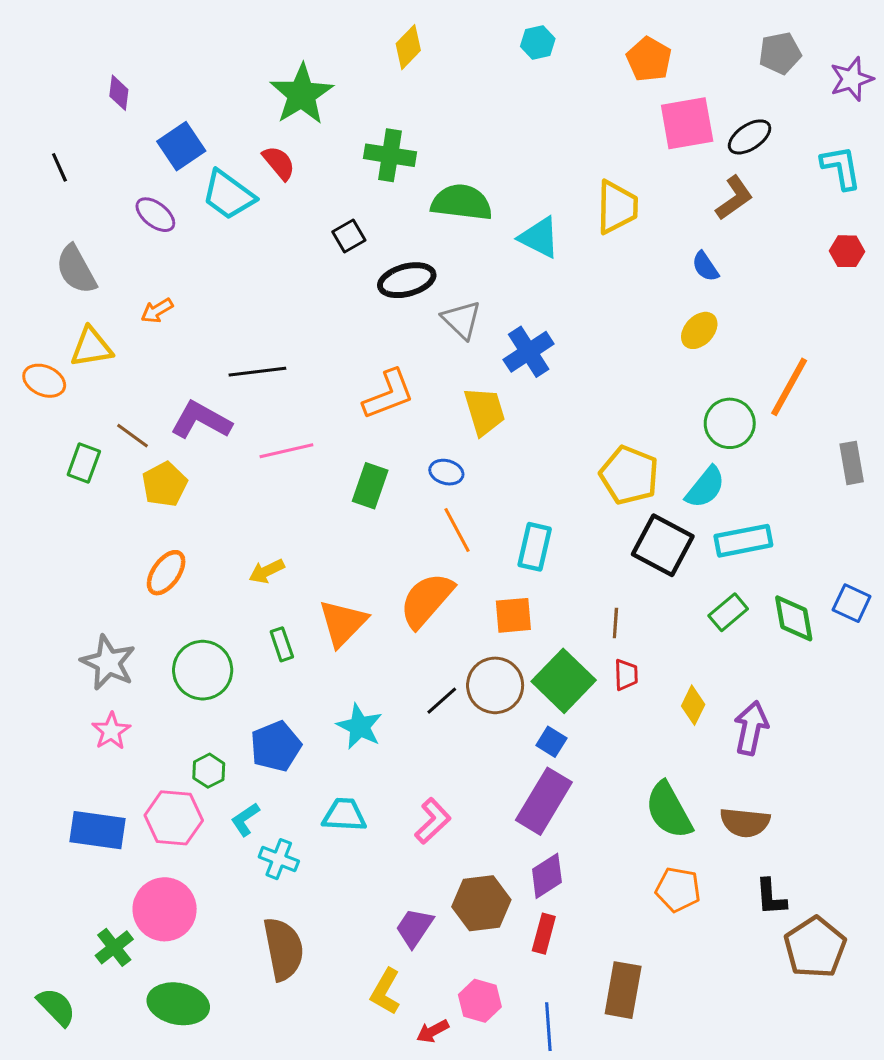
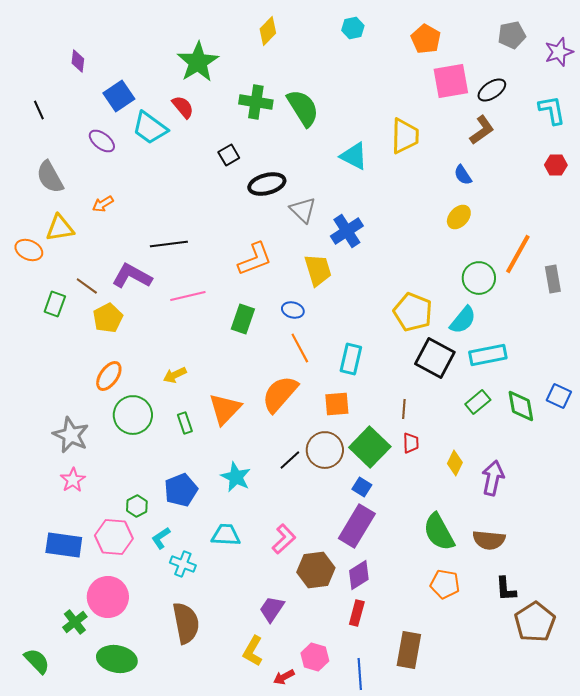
green semicircle: (462, 202) -> (303, 108), moved, turned 51
gray rectangle: (852, 463) -> (553, 279), moved
green circle: (203, 670) -> (133, 415), moved
brown hexagon: (481, 903) -> (316, 570), moved

